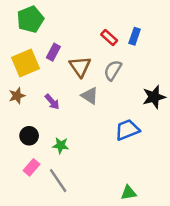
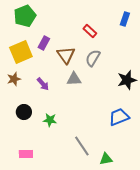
blue rectangle: (135, 36) -> (125, 19), moved
gray triangle: (90, 96) -> (74, 79), turned -35
blue trapezoid: (127, 130) -> (119, 117), moved
pink rectangle: (32, 167) -> (26, 154), moved, turned 48
gray line: (58, 181) -> (82, 146), moved

